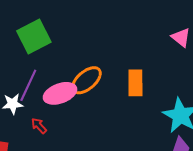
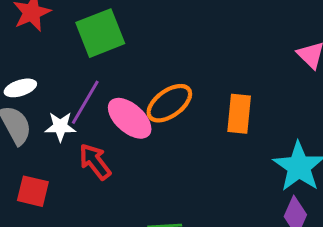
pink ellipse: (60, 93) -> (130, 118), turned 56
red arrow: (39, 126) -> (95, 162), size x1.5

